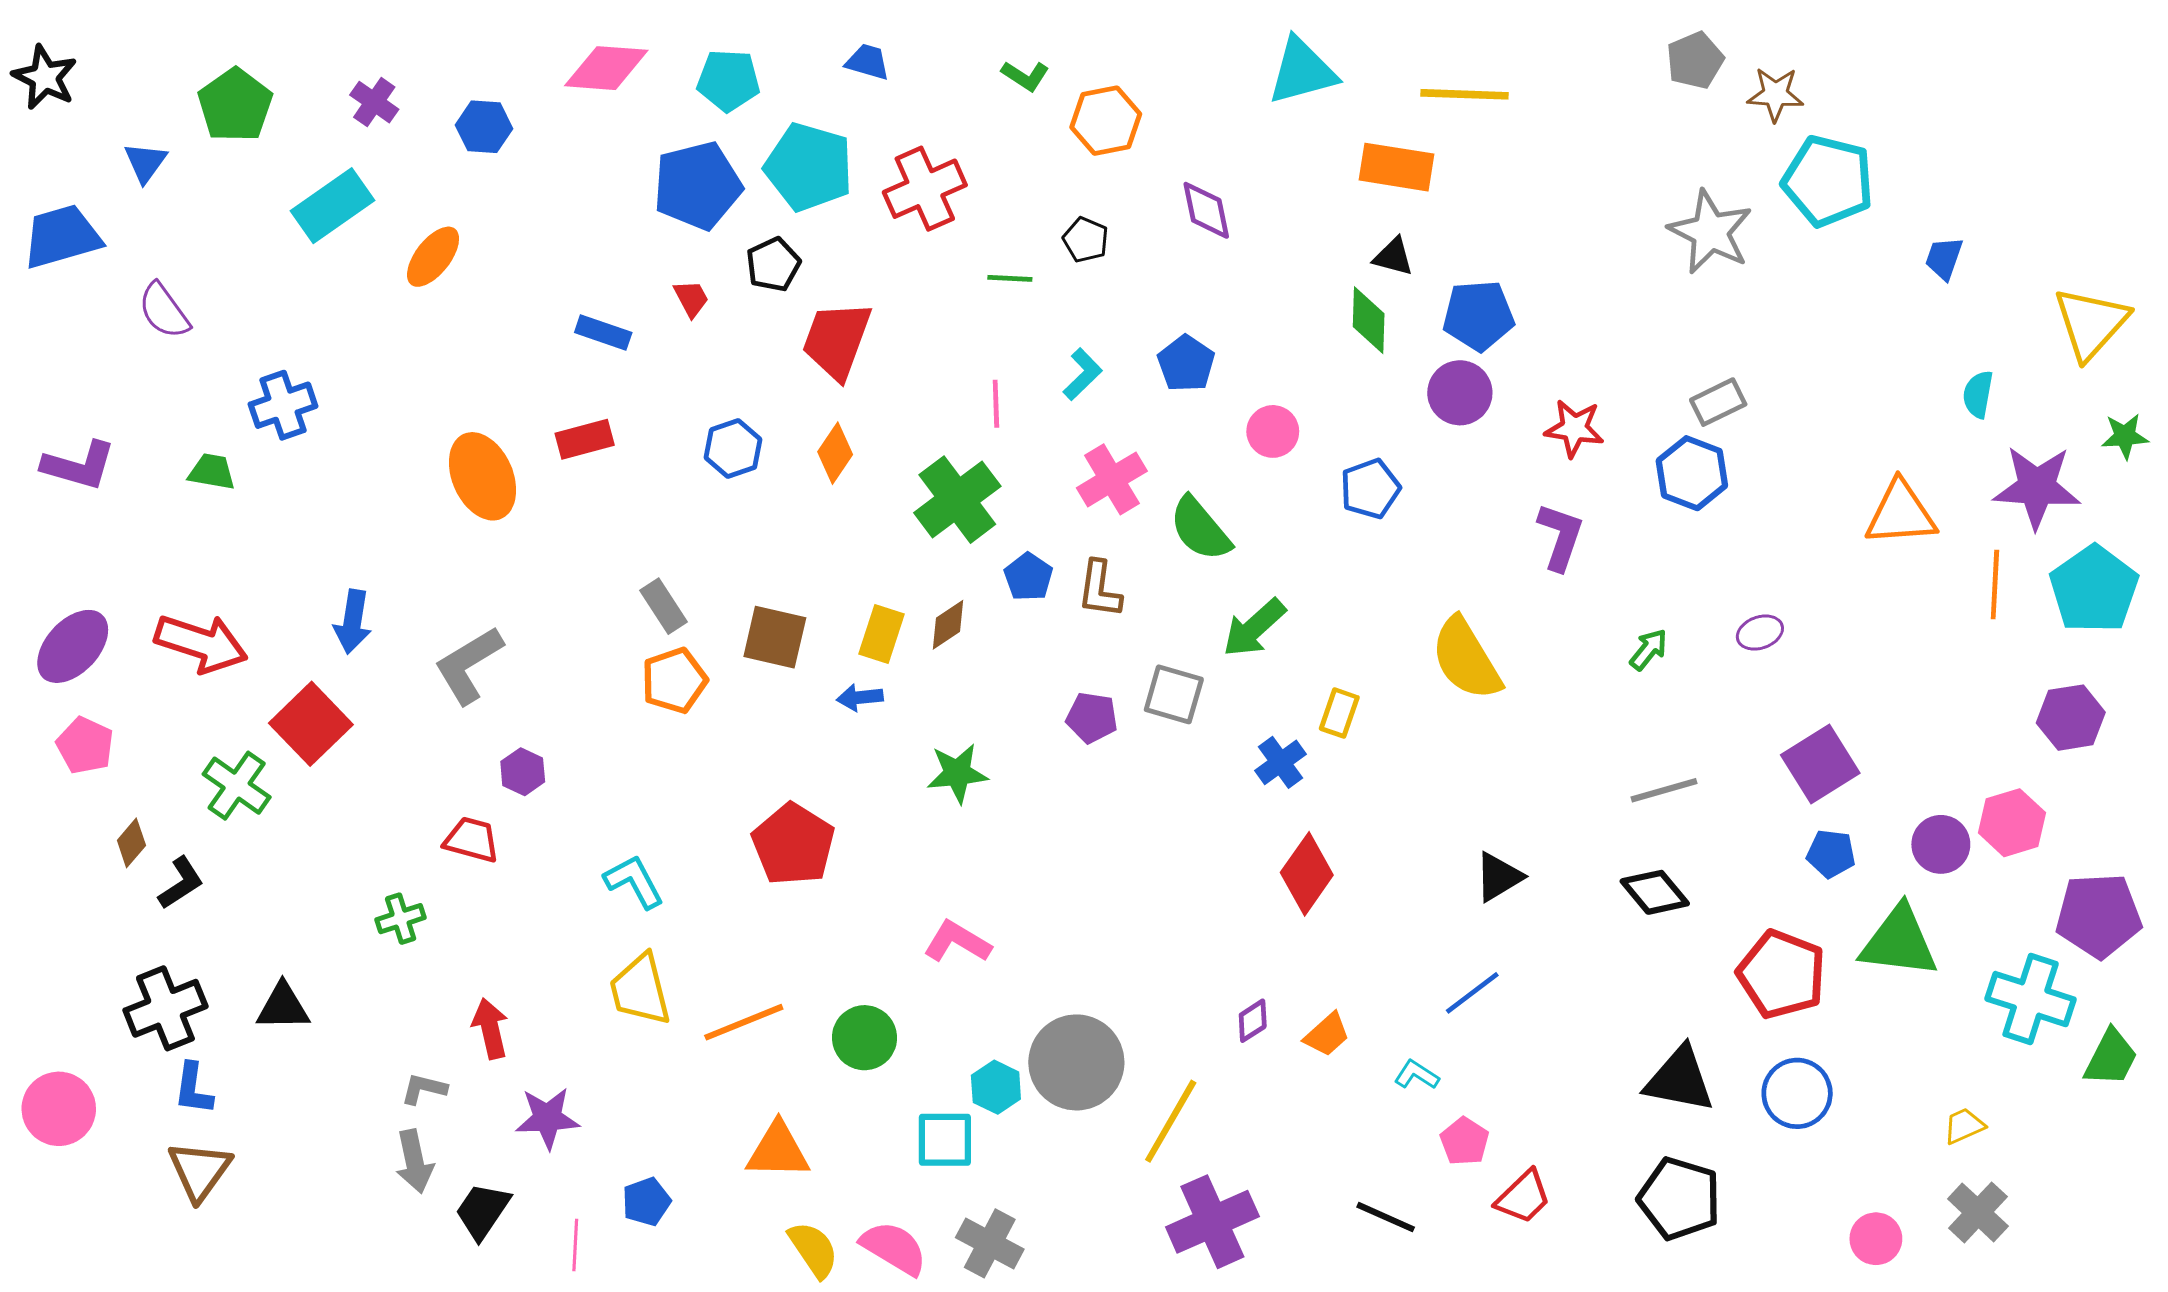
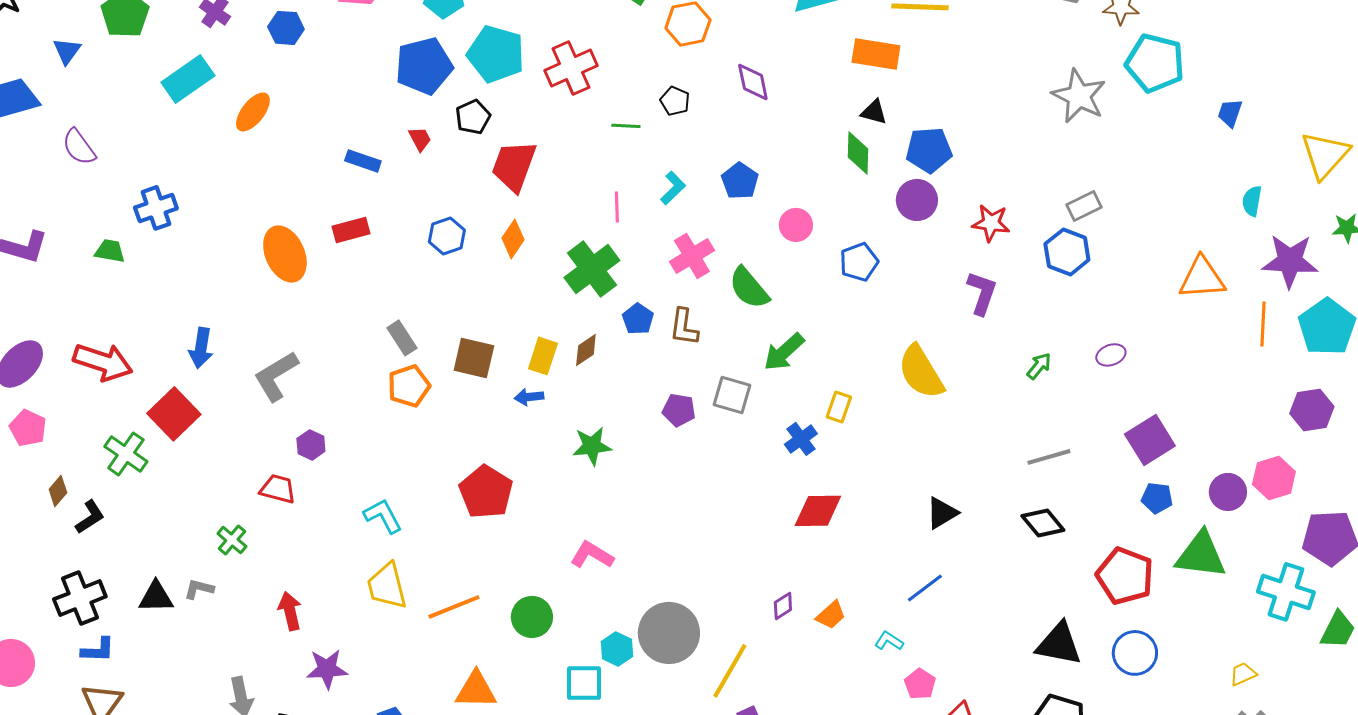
red diamond: (1307, 874) -> (818, 511), turned 54
green cross: (401, 919) -> (232, 540), turned -32
blue L-shape: (193, 1089) -> (98, 650), turned -96
gray L-shape: (424, 1089) -> (199, 589), moved

